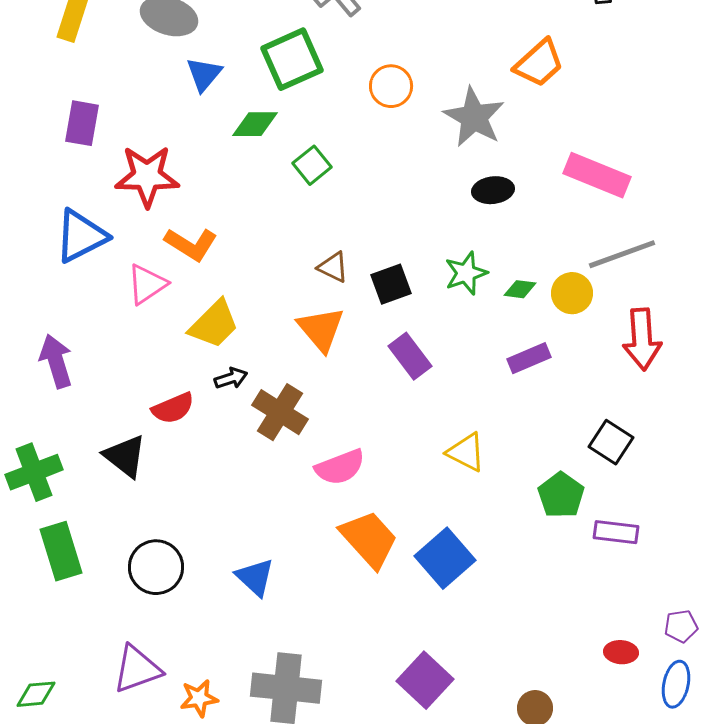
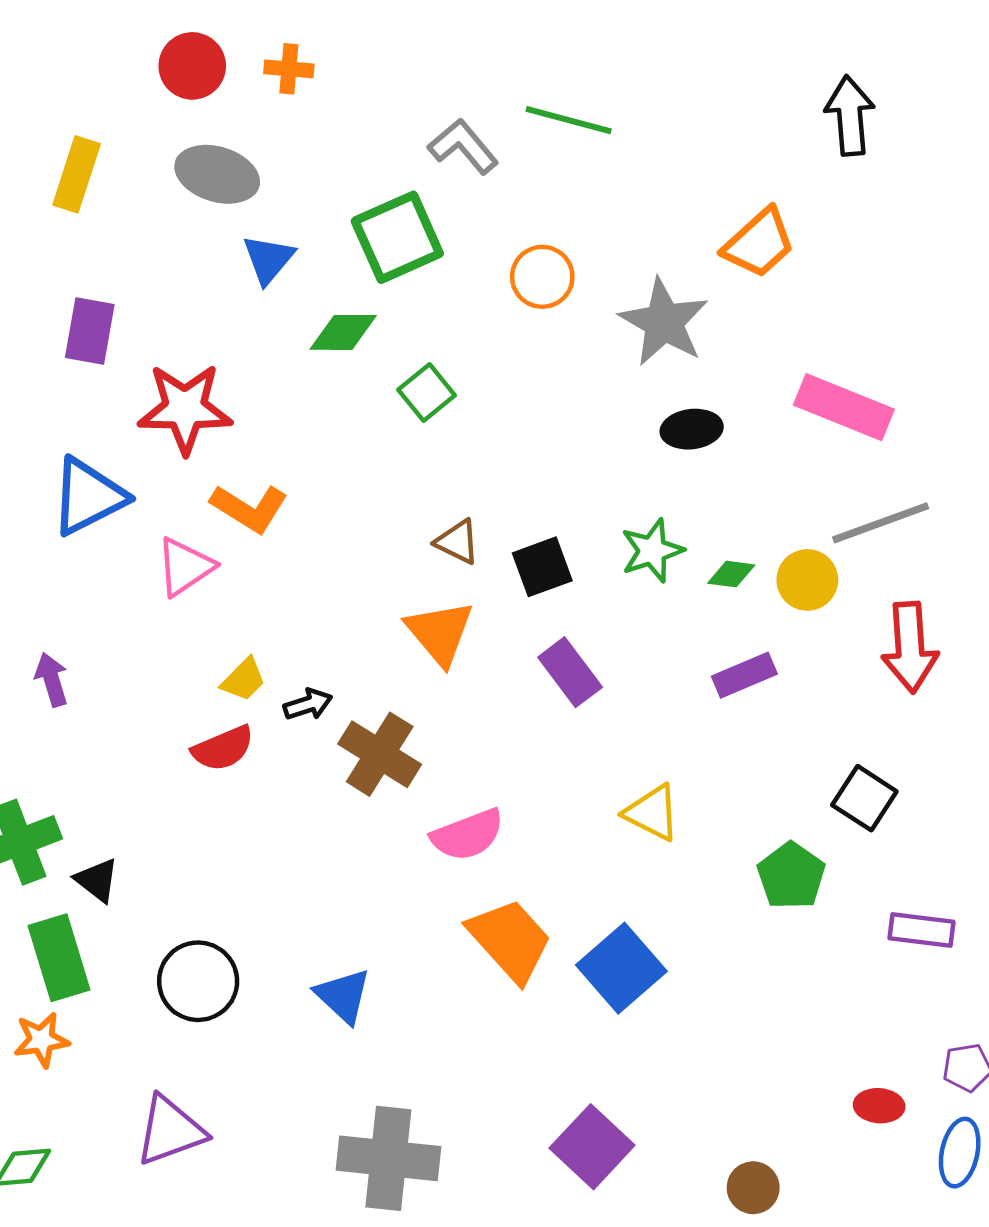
yellow trapezoid: (214, 324) -> (243, 680), moved, size x0.6
purple arrow: (56, 361) -> (52, 680), size x0.7
black triangle: (125, 456) -> (97, 880), moved, size x0.7
purple rectangle: (616, 532) -> (922, 930), moved
orange star: (199, 698) -> (41, 1040), moved

